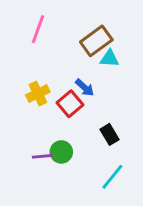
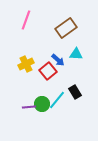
cyan triangle: (109, 58) -> (76, 54), moved
cyan line: (112, 177) -> (57, 100), moved

